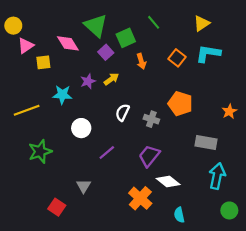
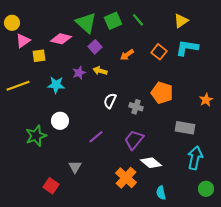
green square: (126, 38) -> (113, 21), moved
pink diamond: (68, 43) -> (61, 39), turned -45
orange arrow: (141, 61) -> (127, 55), turned 72
yellow arrow: (111, 79) -> (100, 71), turned -128
yellow line: (27, 110) -> (18, 86), moved
white circle: (81, 128) -> (60, 121), moved

